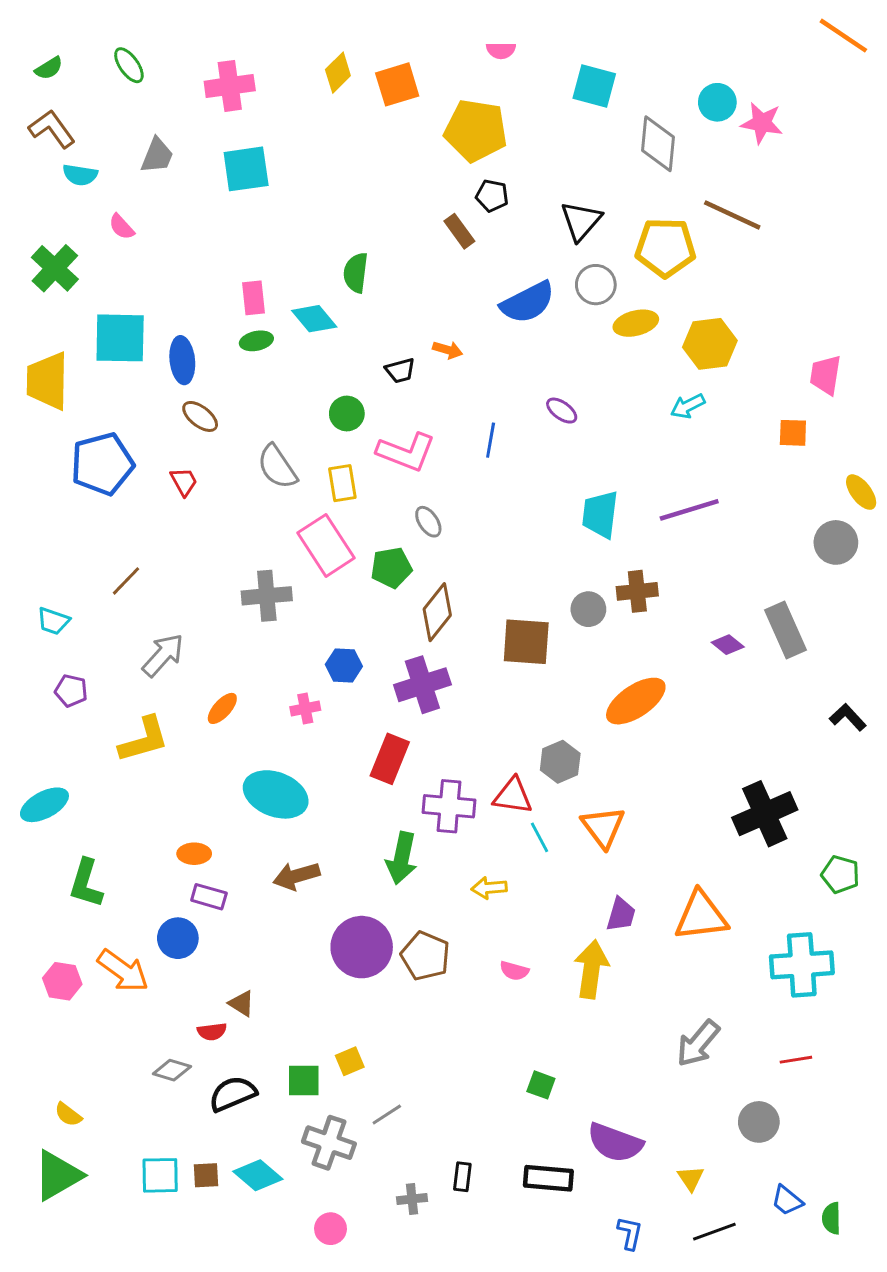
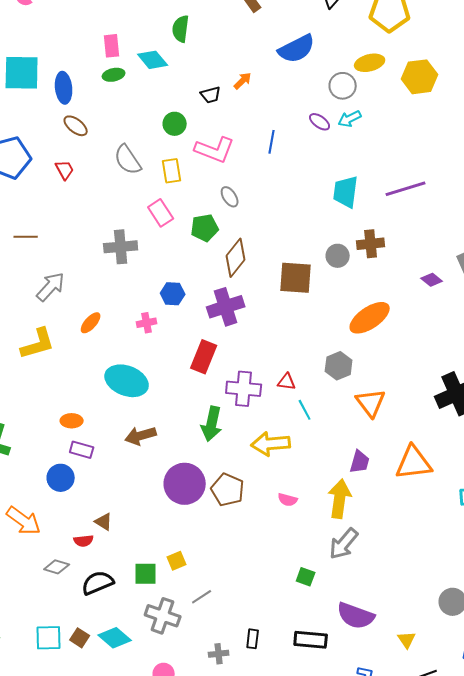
gray circle: (596, 285) -> (343, 86), moved
orange arrow: (448, 350) -> (243, 81), turned -60
cyan arrow: (688, 406) -> (350, 119), moved
pink rectangle: (326, 545) -> (161, 213), size x0.7
brown line: (126, 581) -> (26, 237), turned 45
gray hexagon: (560, 762) -> (339, 366), moved
red triangle: (513, 796) -> (287, 382), size x0.7
orange triangle: (603, 827) -> (371, 403), moved
yellow arrow: (489, 888) -> (271, 444), size x1.6
orange arrow: (123, 971) -> (24, 521), moved
gray arrow: (698, 1043) -> (344, 544), moved
brown square: (206, 1175) -> (80, 638), turned 36

